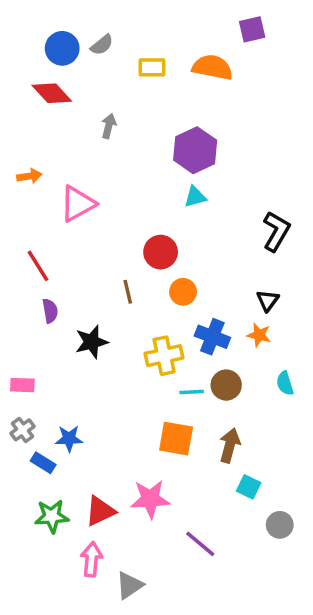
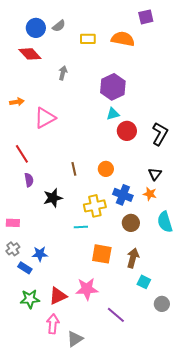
red circle: (161, 252) -> (127, 131), moved
cyan semicircle: (285, 383) -> (165, 222), size x1.5
cyan line: (192, 392) -> (81, 227), moved

